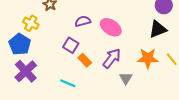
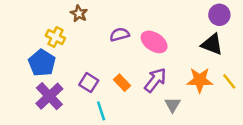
black triangle: (158, 29) -> (212, 44), turned 42
purple square: (71, 45) -> (89, 83), moved
cyan line: (68, 83) -> (101, 111), turned 49

